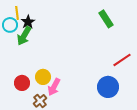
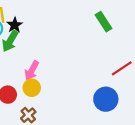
pink arrow: (54, 87) -> (32, 71), moved

